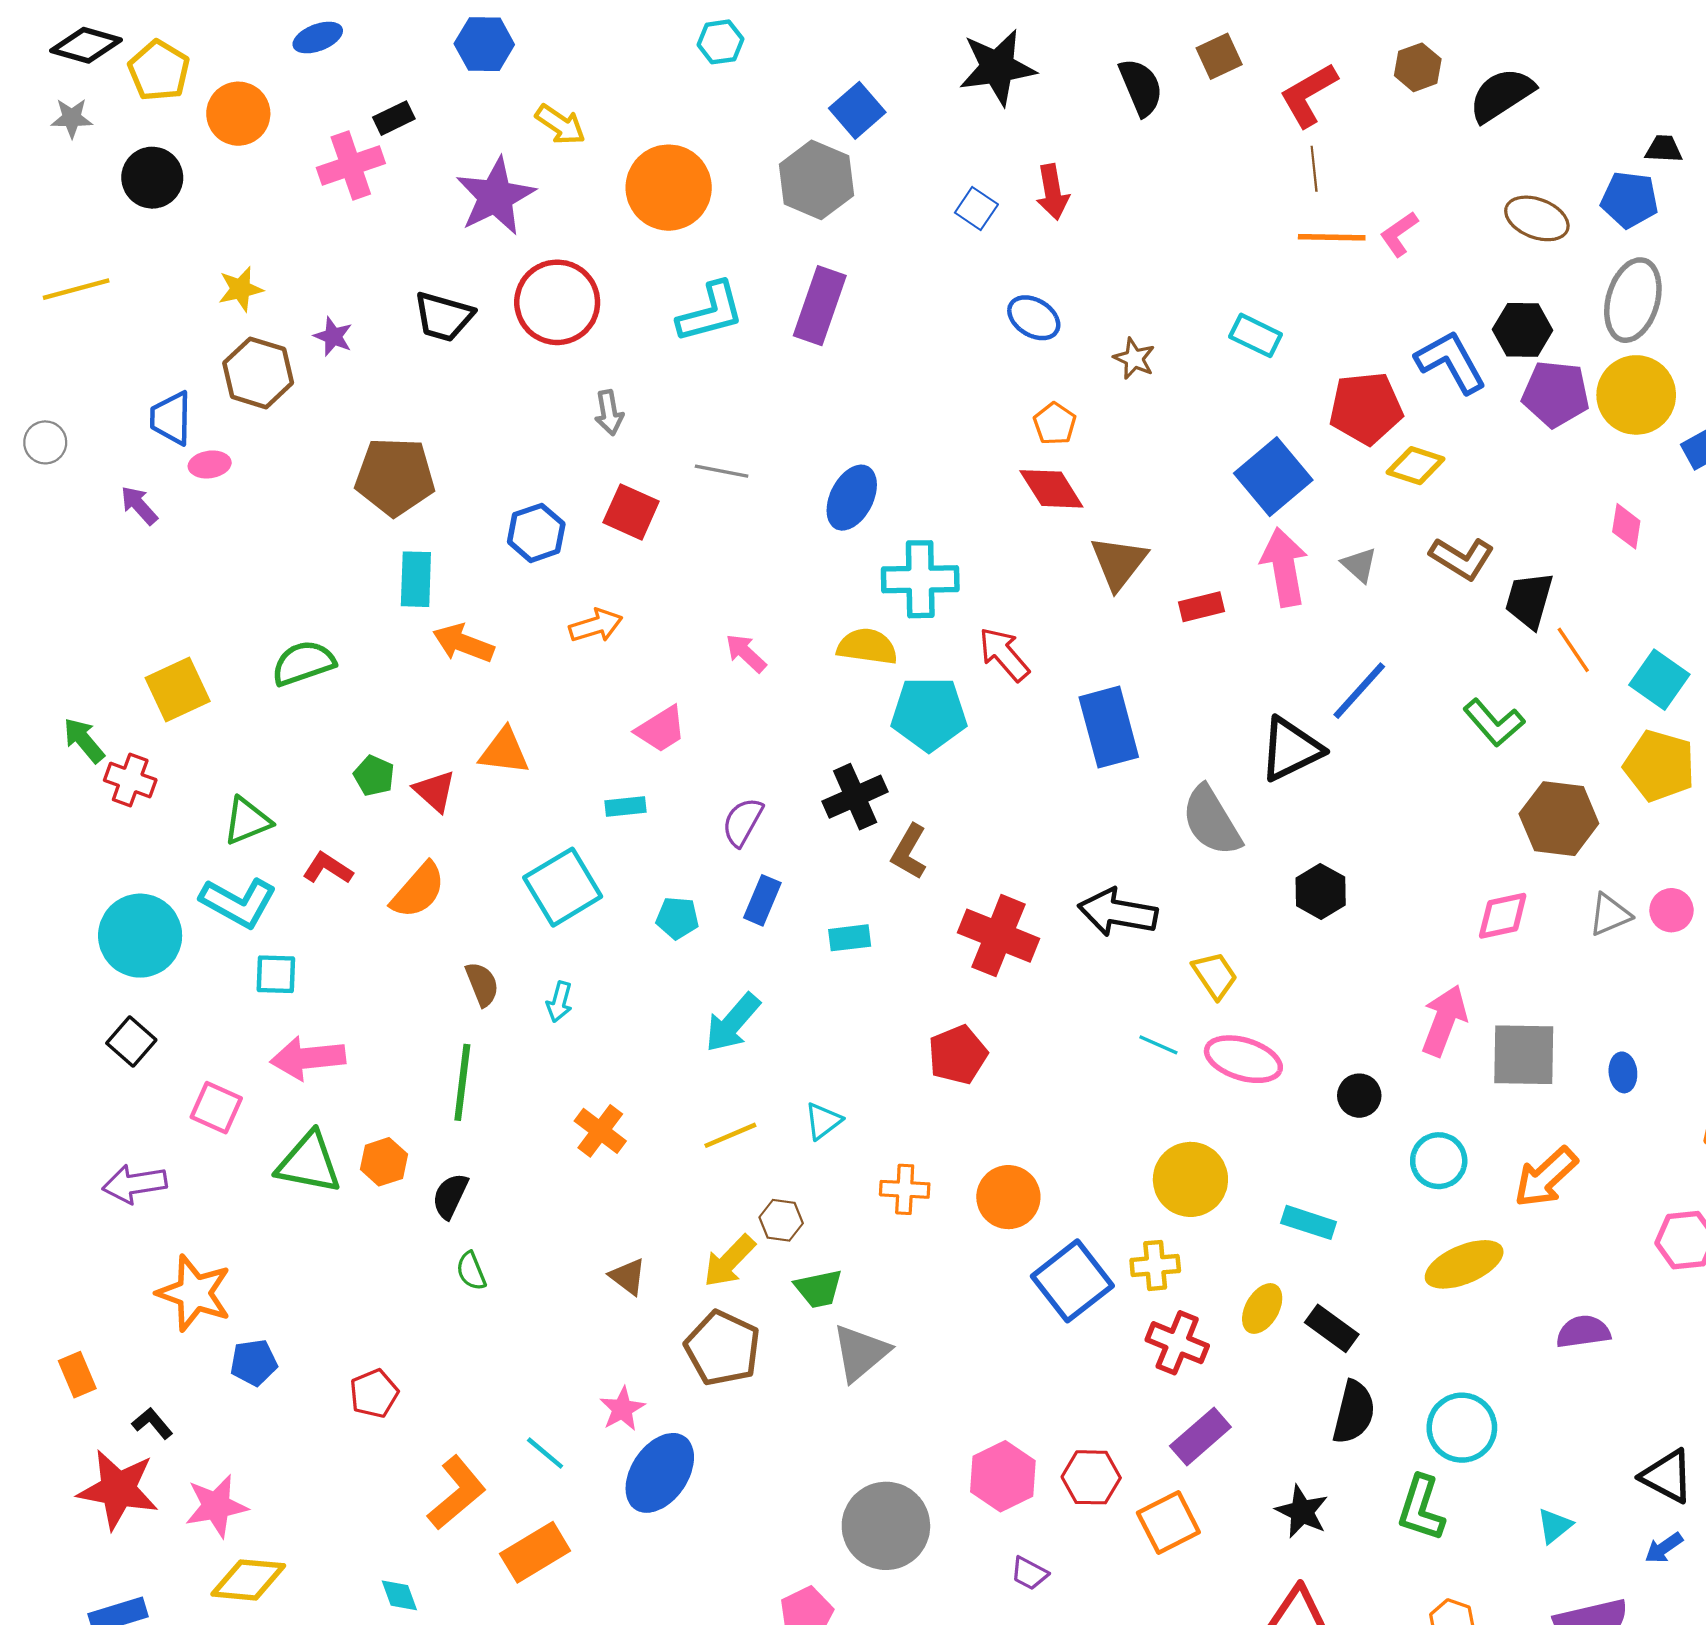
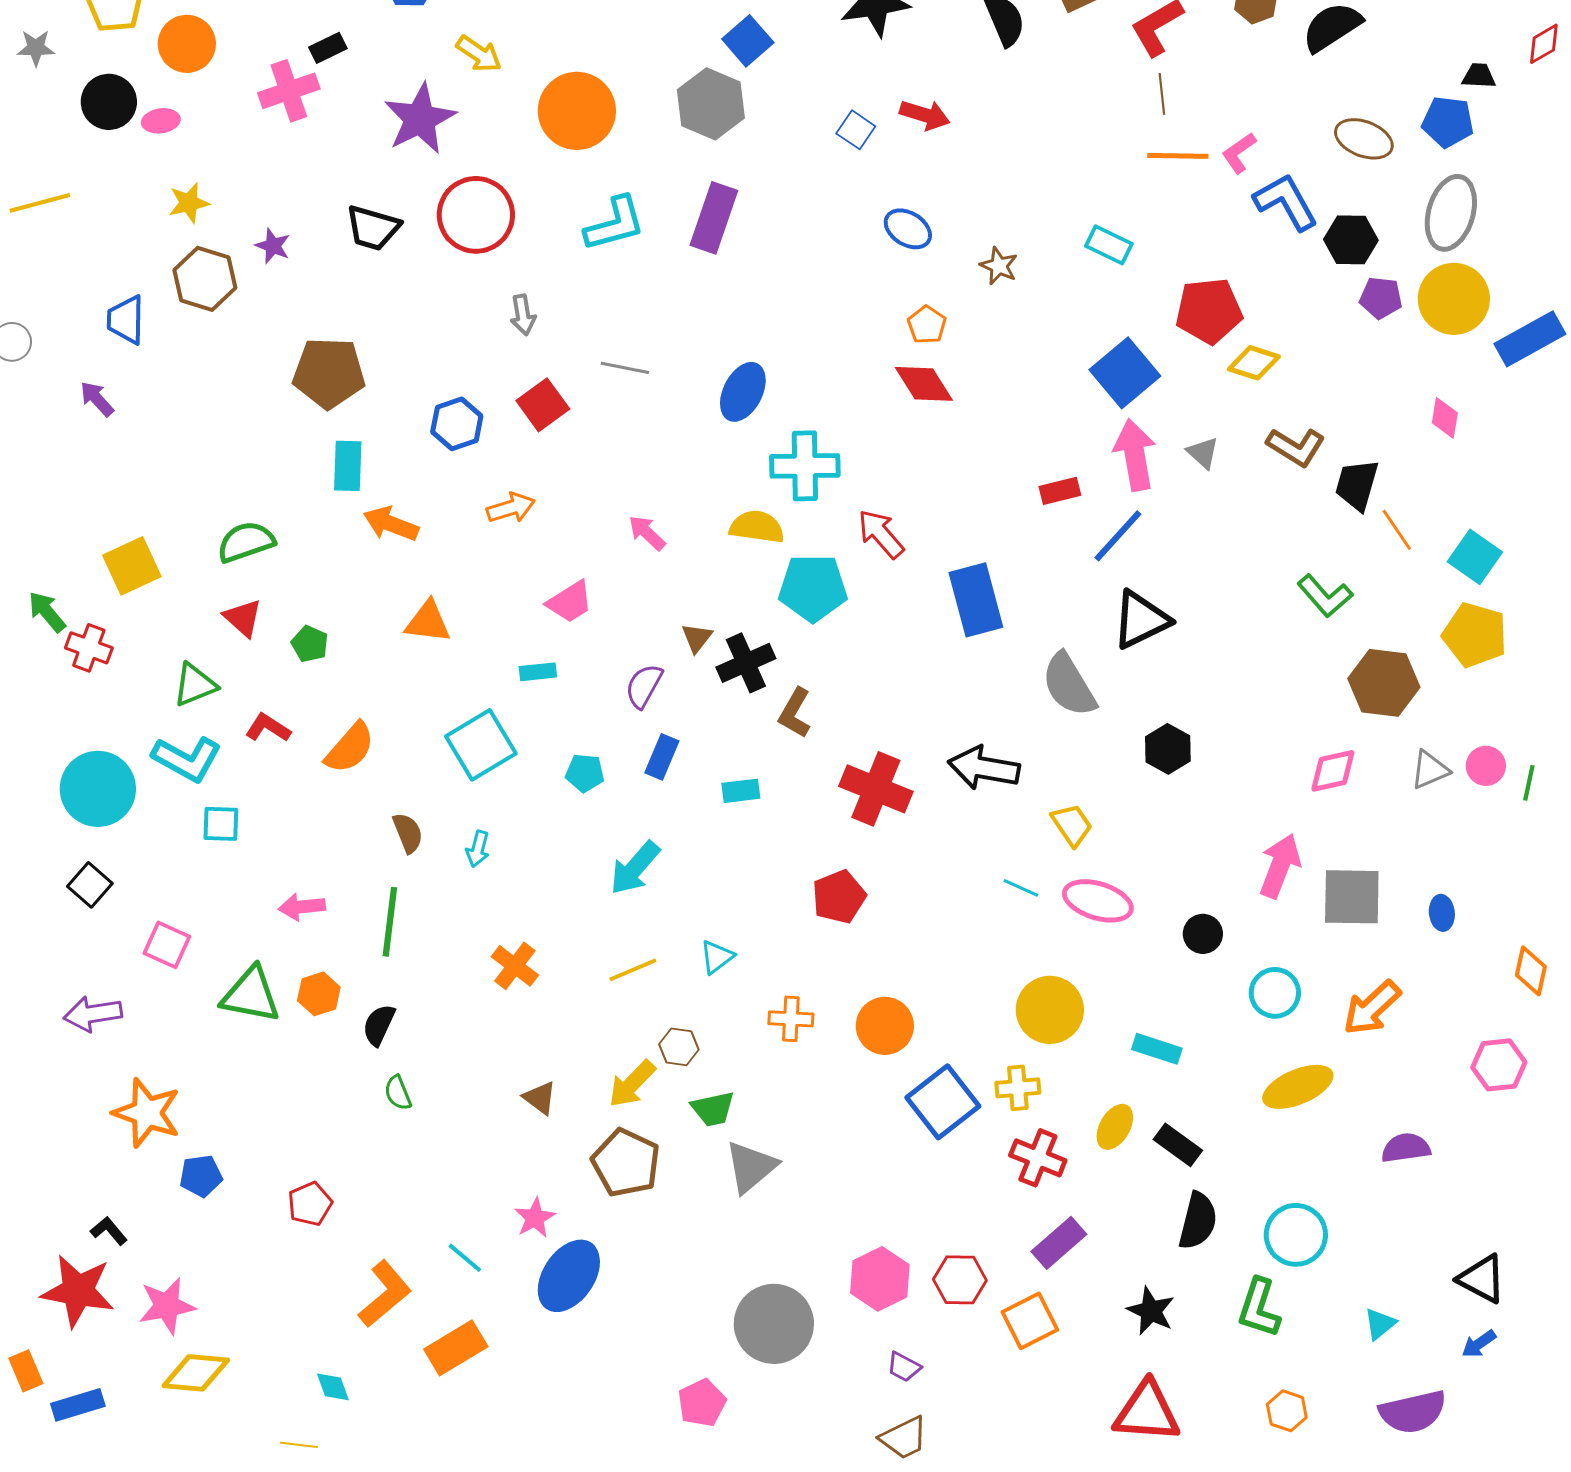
red arrow: (1053, 192) -> (925, 115), turned -63
blue L-shape: (1451, 362) -> (1286, 202), moved
purple pentagon: (1556, 394) -> (1381, 298), size x0.7
pink ellipse: (210, 464) -> (161, 121), moved
red square: (631, 512) -> (543, 405), turned 30
brown triangle: (1119, 563) -> (697, 638), moved, size x0.6
blue line: (1359, 691) -> (1118, 536), moved
red triangle: (435, 791) -> (243, 618), moved
pink arrow: (308, 1058) -> (302, 907), moved, size x0.7
orange rectangle: (77, 1375) -> (26, 1371), moved

